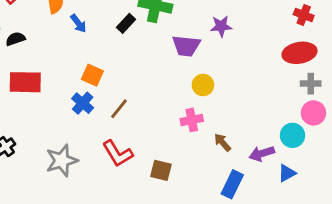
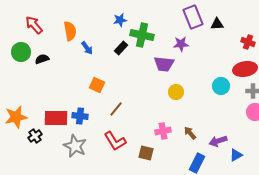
purple star: (221, 26) -> (181, 44), moved
red rectangle: (25, 82) -> (56, 118), moved
blue cross: (83, 103) -> (80, 116), moved, turned -35
pink cross: (192, 120) -> (163, 131), moved
cyan circle: (292, 135) -> (221, 86), moved
gray star: (62, 161) -> (75, 146), turned -30

